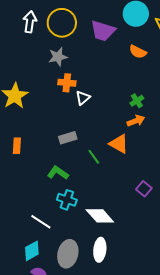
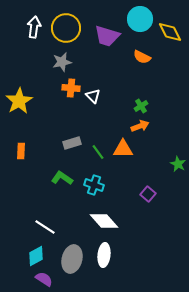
white triangle: (83, 98) -> (93, 96), moved, turned -35
orange triangle: (119, 144) -> (123, 149), turned -30
green line: (94, 157) -> (98, 152), moved
cyan cross: (67, 200) -> (94, 185), moved

